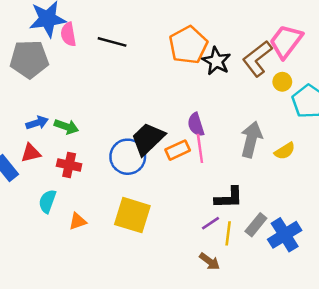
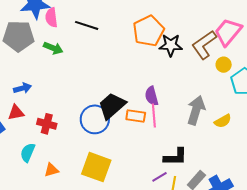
black star: (216, 61) -> (171, 45), turned -30
green arrow: (66, 127) -> (53, 48), moved
orange rectangle: (178, 150) -> (136, 116), turned 30

